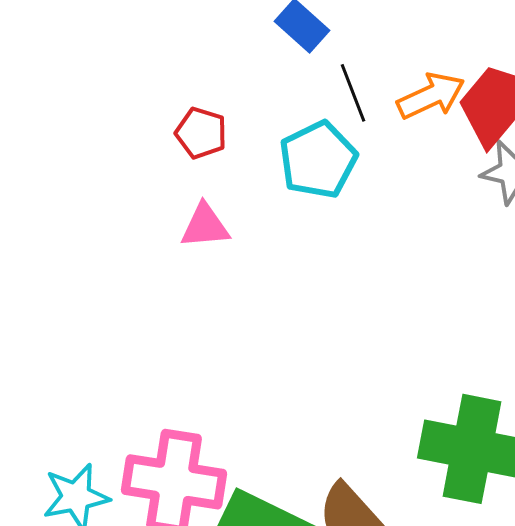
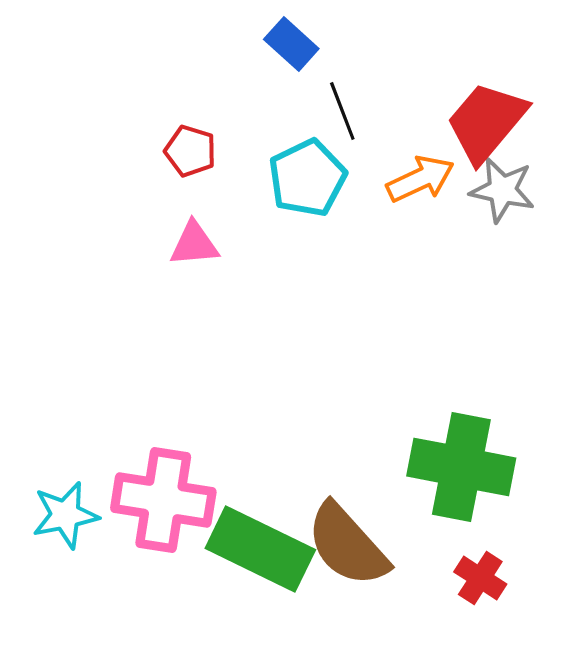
orange arrow: (431, 96) -> (420, 179), moved

